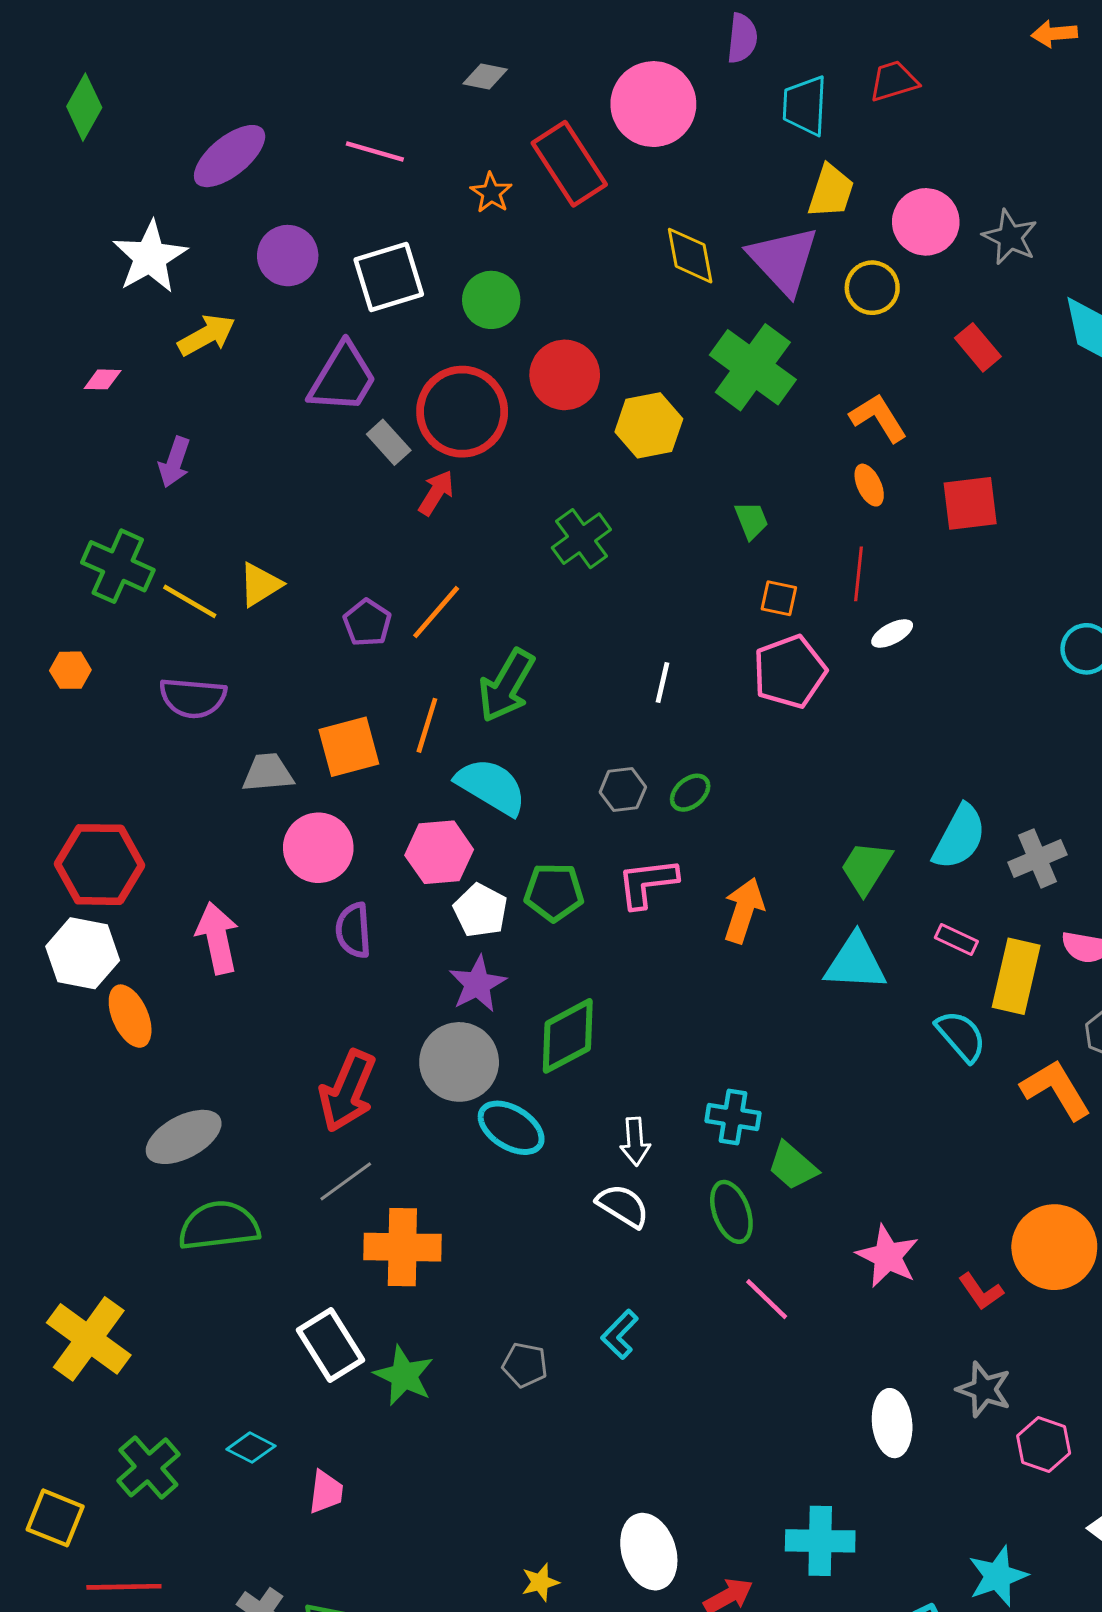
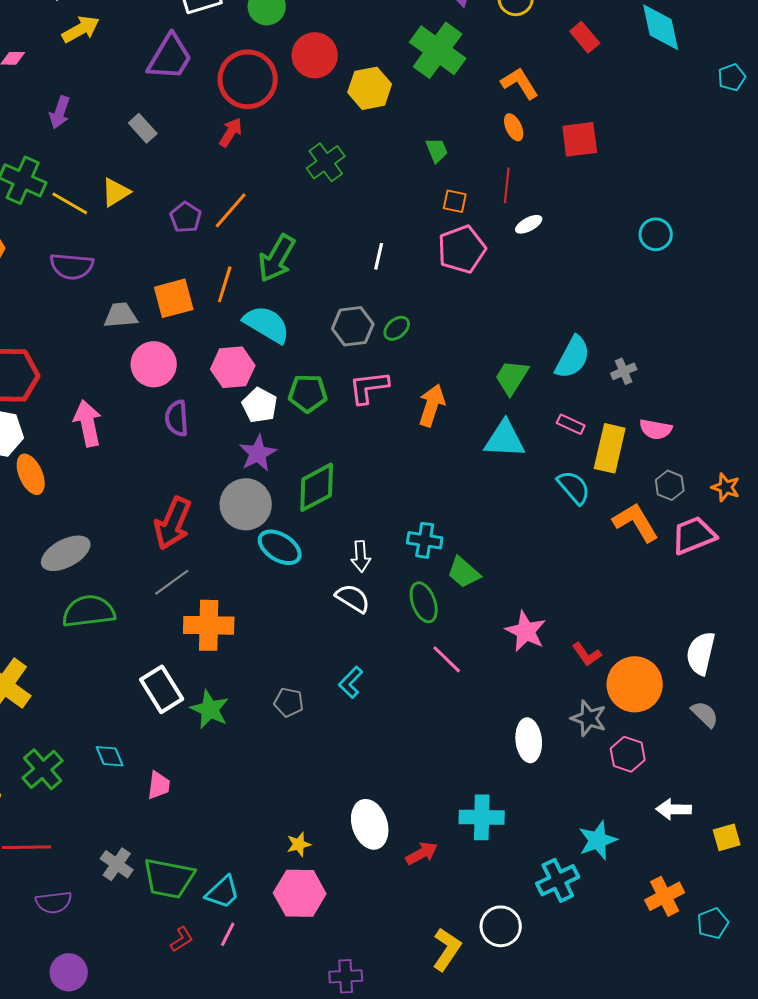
gray rectangle: (389, 442) -> (143, 128), moved
gray hexagon: (623, 790) -> (353, 326), size x1.4
gray cross: (1037, 858) -> (624, 371), size x0.7
orange circle: (1054, 1247) -> (635, 684), moved
cyan diamond: (251, 1448) -> (110, 756), turned 40

